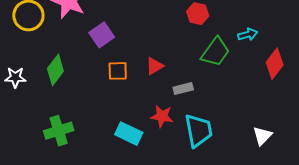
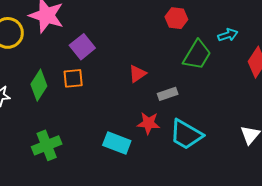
orange square: (118, 71) -> (73, 78), moved
cyan trapezoid: (199, 130) -> (186, 135), turned 135

